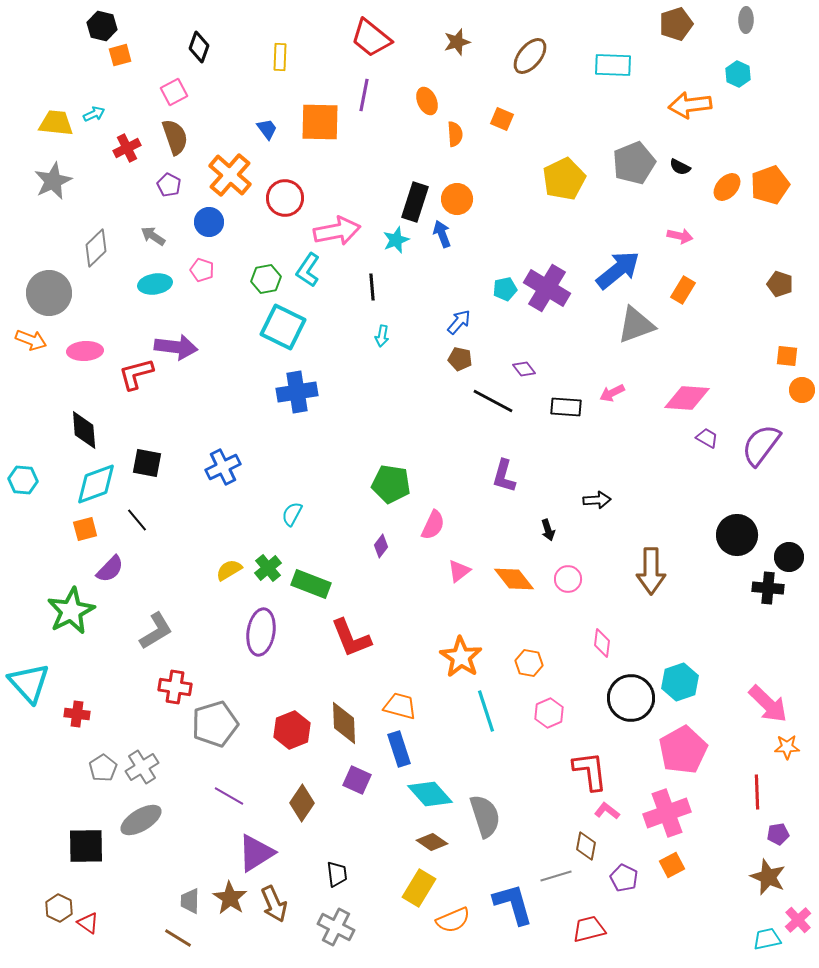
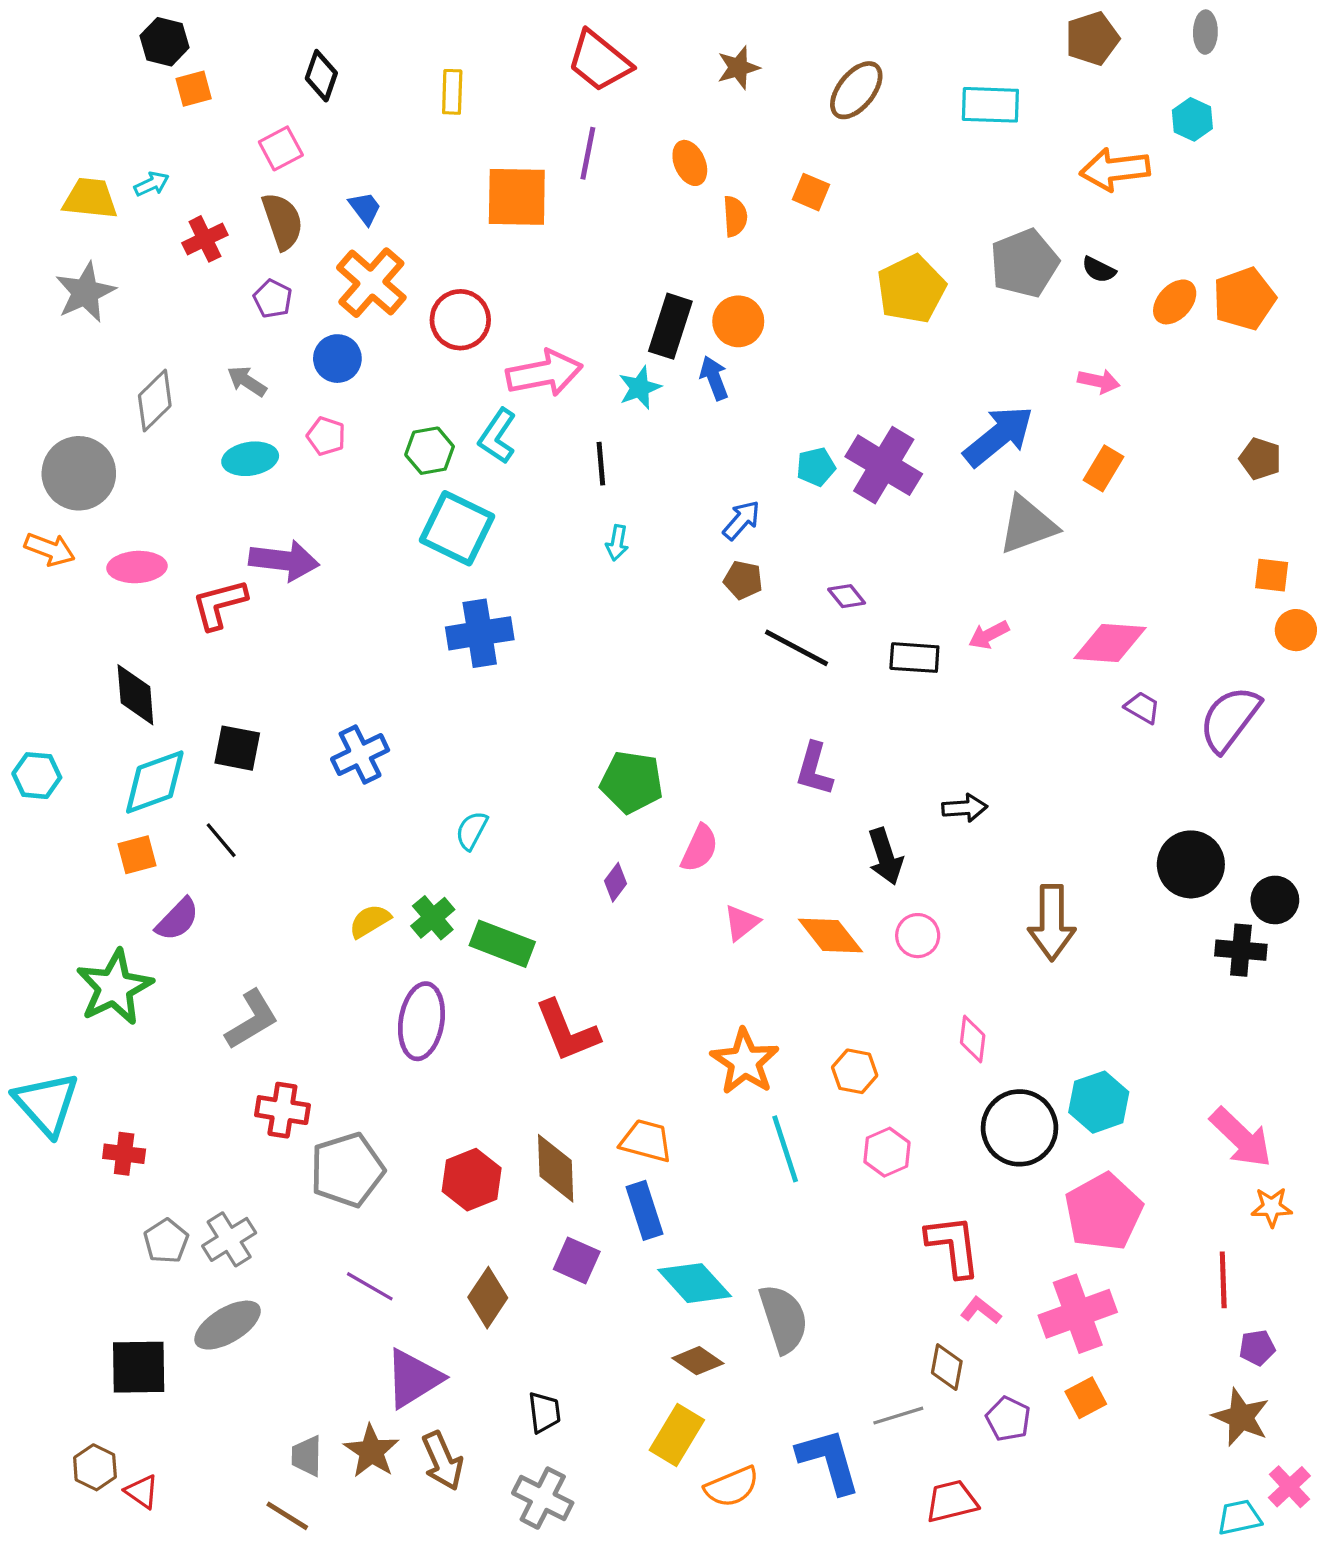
blue trapezoid: (267, 129) -> (365, 208), moved
black arrow: (548, 530) -> (885, 856), size x1.6

